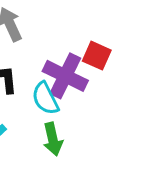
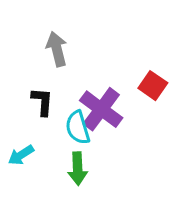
red square: (97, 56) -> (153, 86), moved

